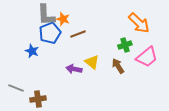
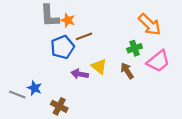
blue pentagon: (50, 33) -> (62, 47), moved
blue star: (32, 51) -> (34, 88), moved
brown cross: (38, 99) -> (59, 106), moved, turned 35

